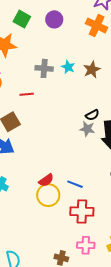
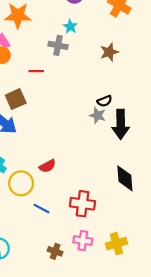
cyan star: (68, 67) -> (70, 27), moved
blue line: (75, 184) -> (42, 209), moved
yellow circle: (48, 195) -> (21, 183), moved

